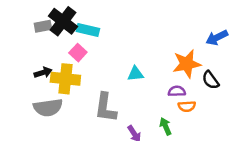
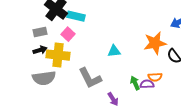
gray rectangle: (43, 26) -> (40, 32), moved
purple semicircle: (177, 91) -> (147, 84), moved
gray L-shape: (105, 108) -> (90, 78), turned -35
green arrow: (166, 126) -> (135, 83), moved

